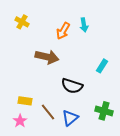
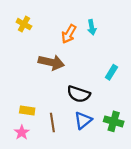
brown line: (48, 112) -> (52, 123), turned 30
blue triangle: (70, 118) -> (83, 120), moved

